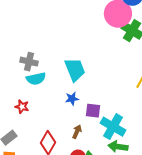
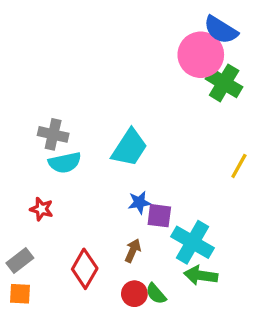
cyan trapezoid: (75, 70) -> (129, 148), turned 55
blue star: (72, 99) -> (139, 202), moved

